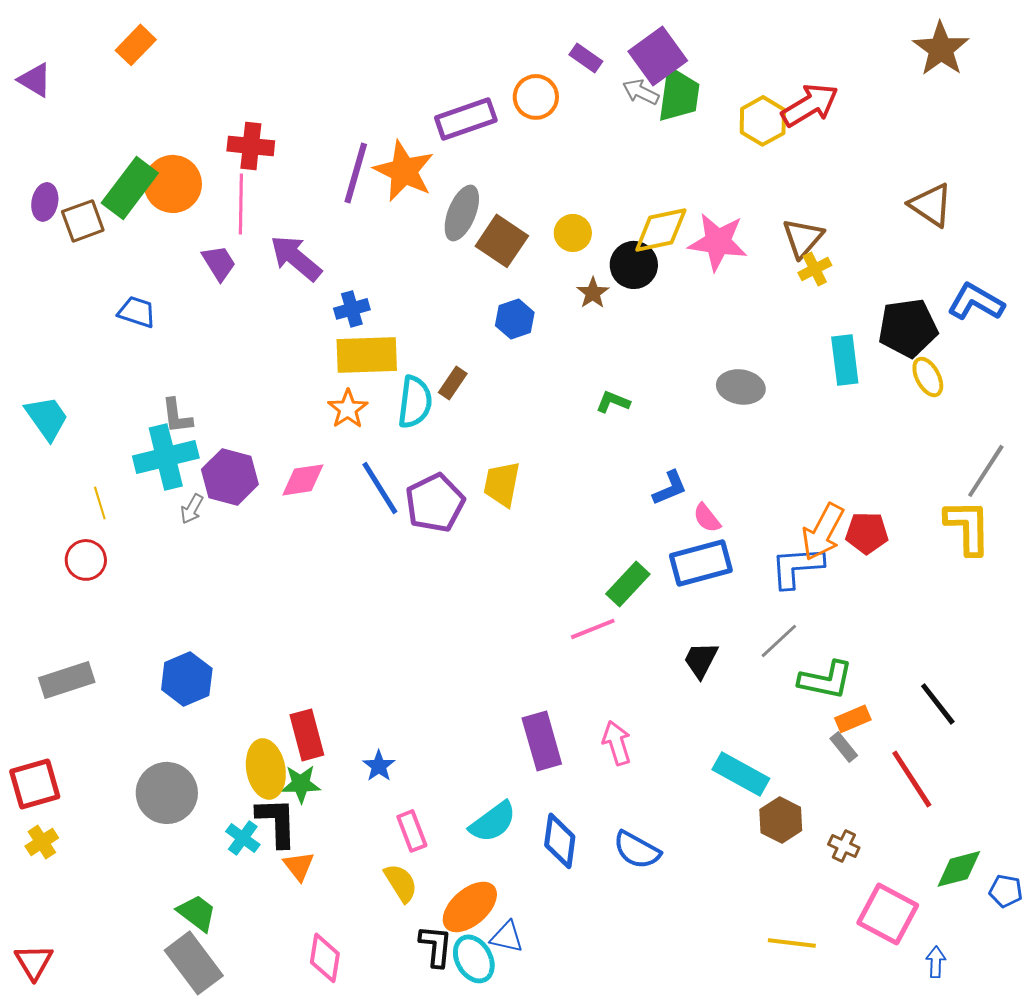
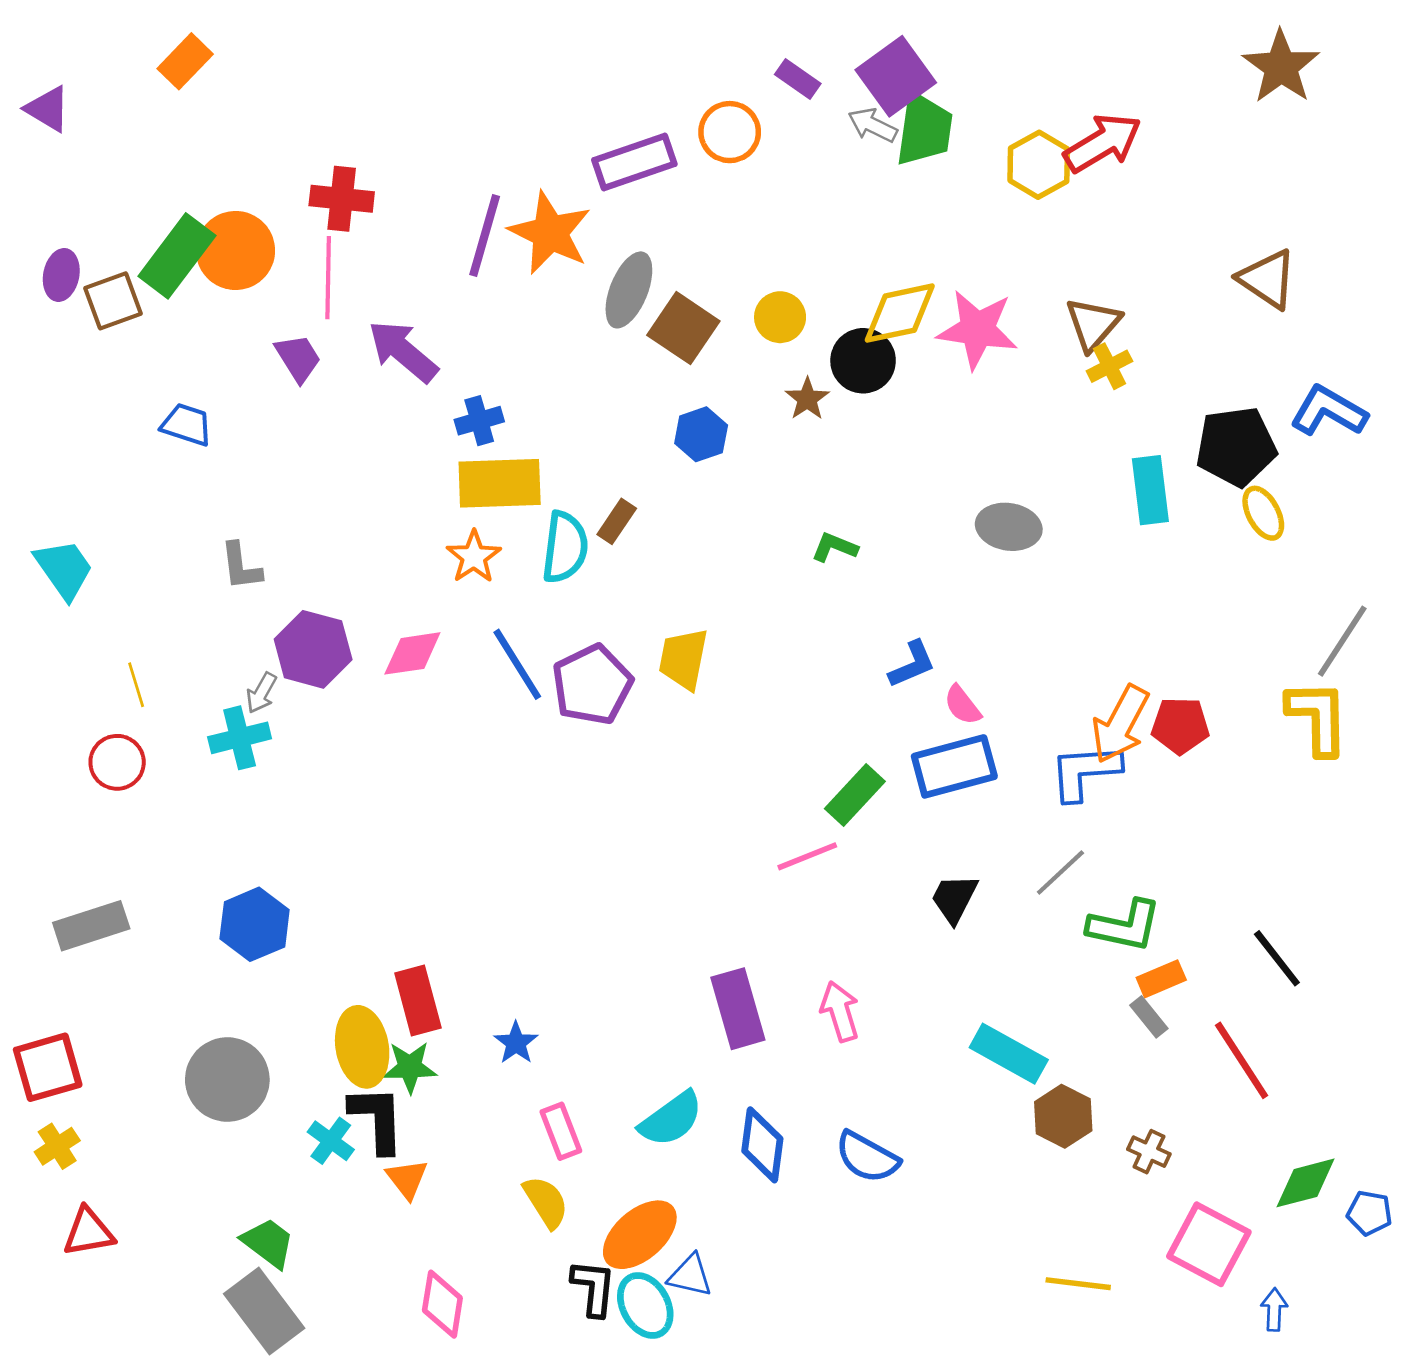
cyan cross: (166, 457) -> (240, 738), moved, size x0.7
red triangle: (34, 962) -> (88, 1232), moved, turned 51

